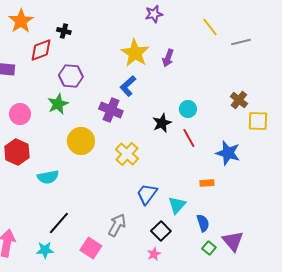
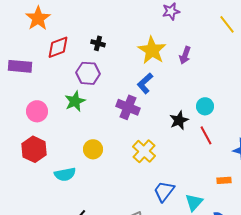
black cross: (64, 31) -> (98, 43), moved
yellow circle: (81, 141) -> (93, 149), moved, size x0.7

